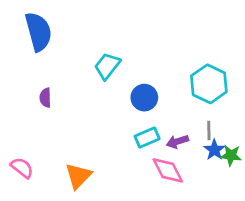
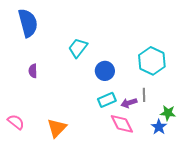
gray line: (209, 131) -> (144, 95), moved
blue star: (214, 150) -> (159, 127), moved

